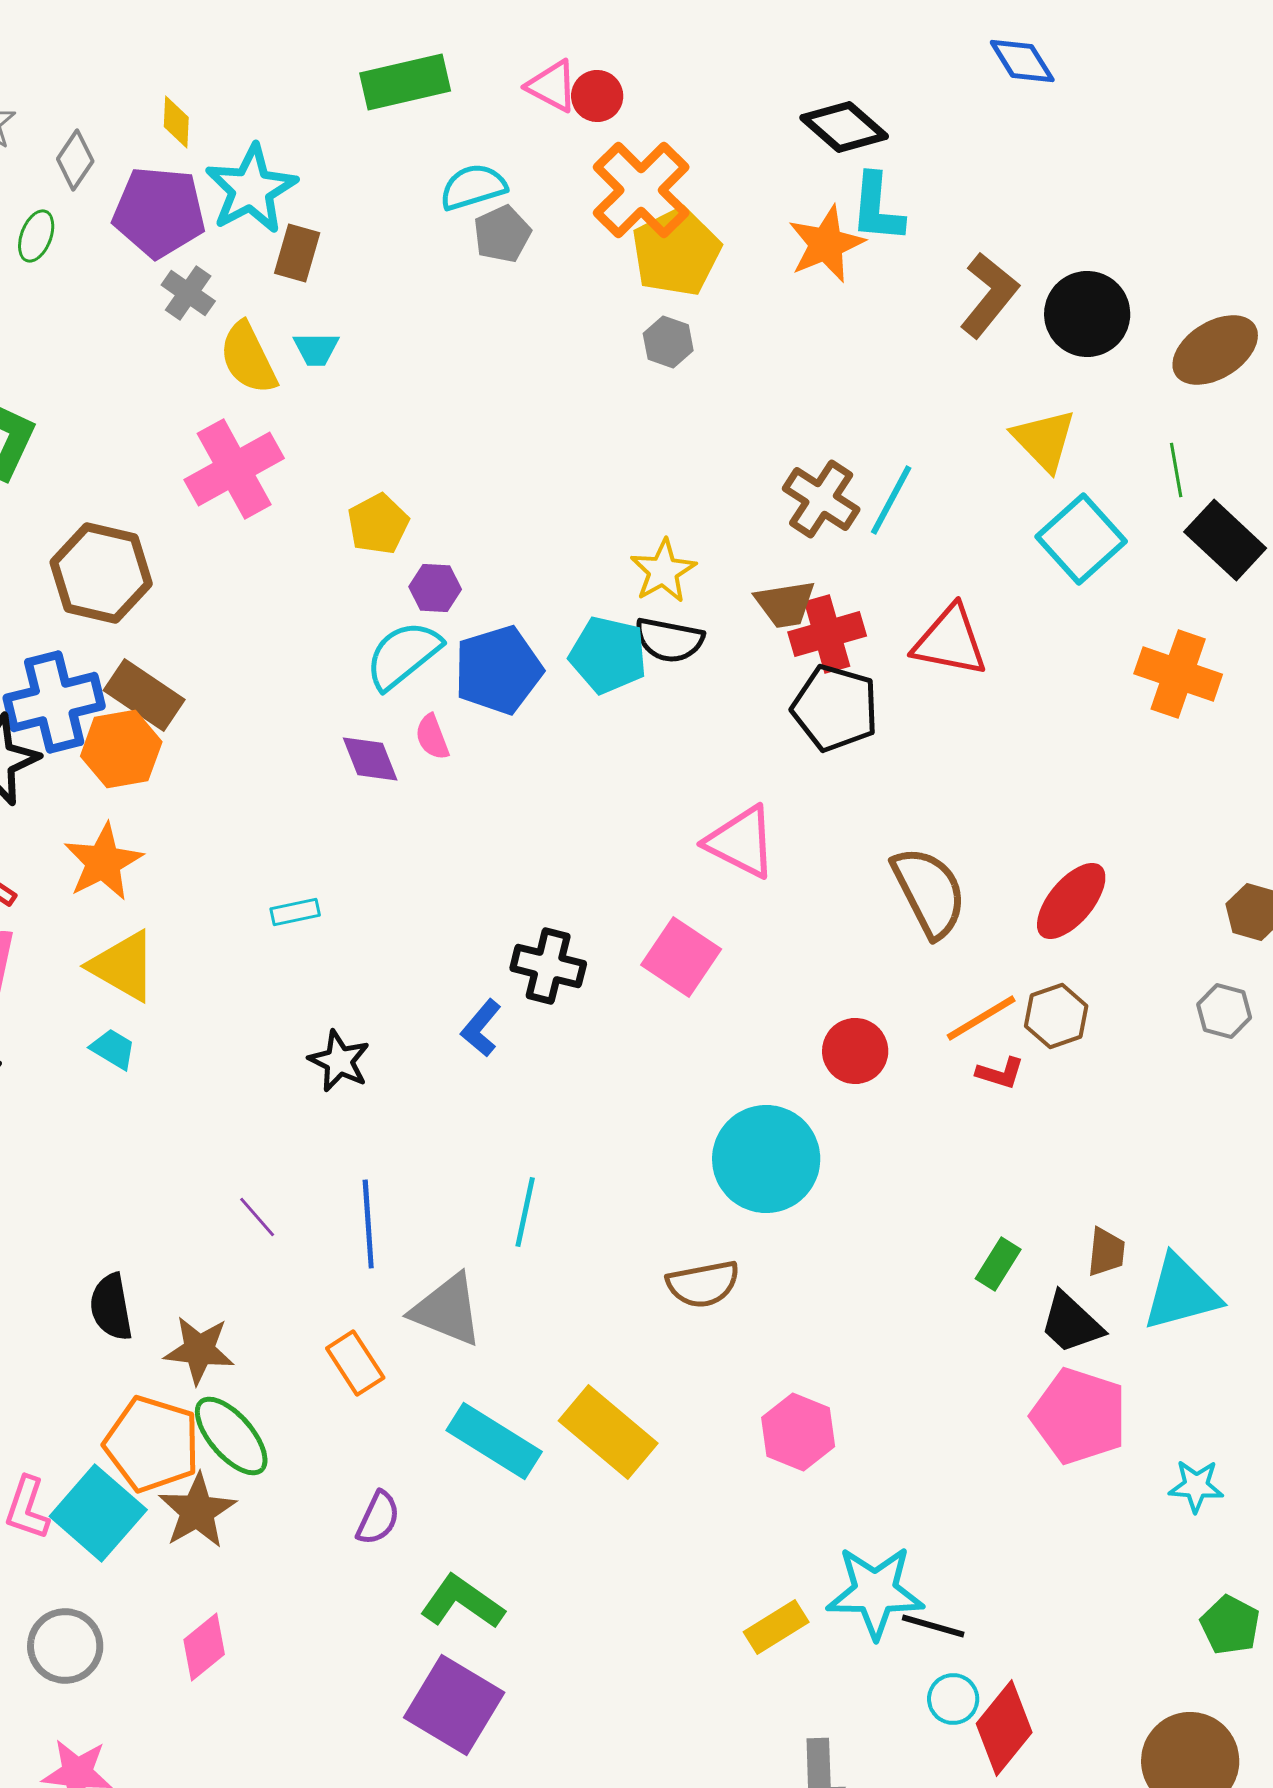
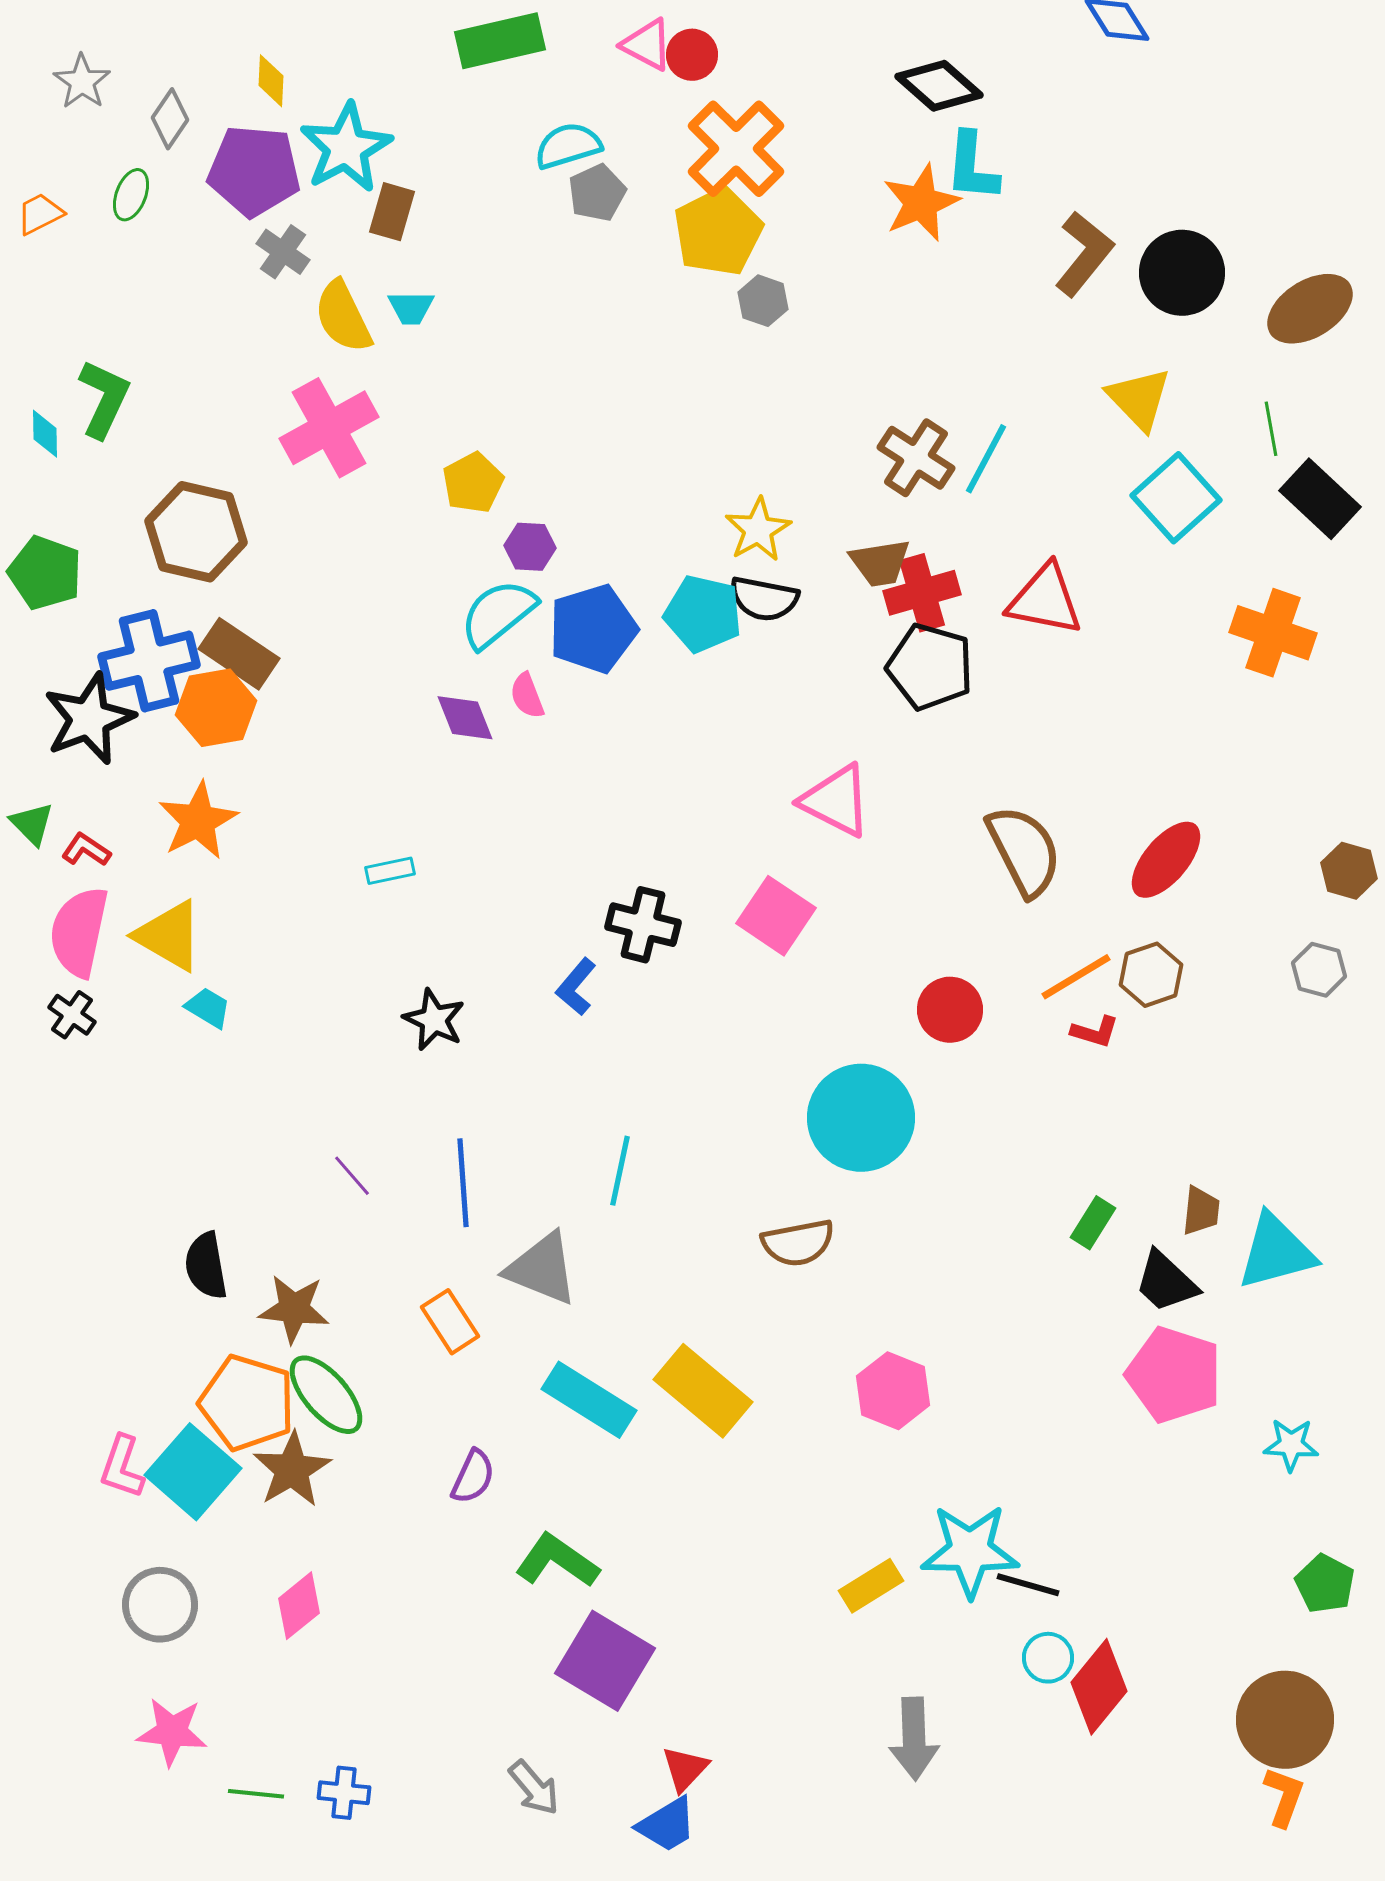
yellow pentagon: (676, 252) -> (718, 232), moved
yellow triangle: (123, 966) -> (169, 936), moved
purple square: (454, 1705) -> (605, 1661), moved

